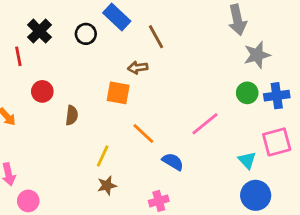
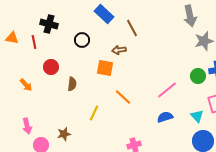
black cross: (39, 31) -> (49, 24), turned -30
black circle: (86, 34) -> (82, 40), moved
green circle: (247, 93) -> (198, 76), moved
blue semicircle: (173, 162) -> (165, 117), moved, turned -49
brown star: (107, 185) -> (64, 134), moved

